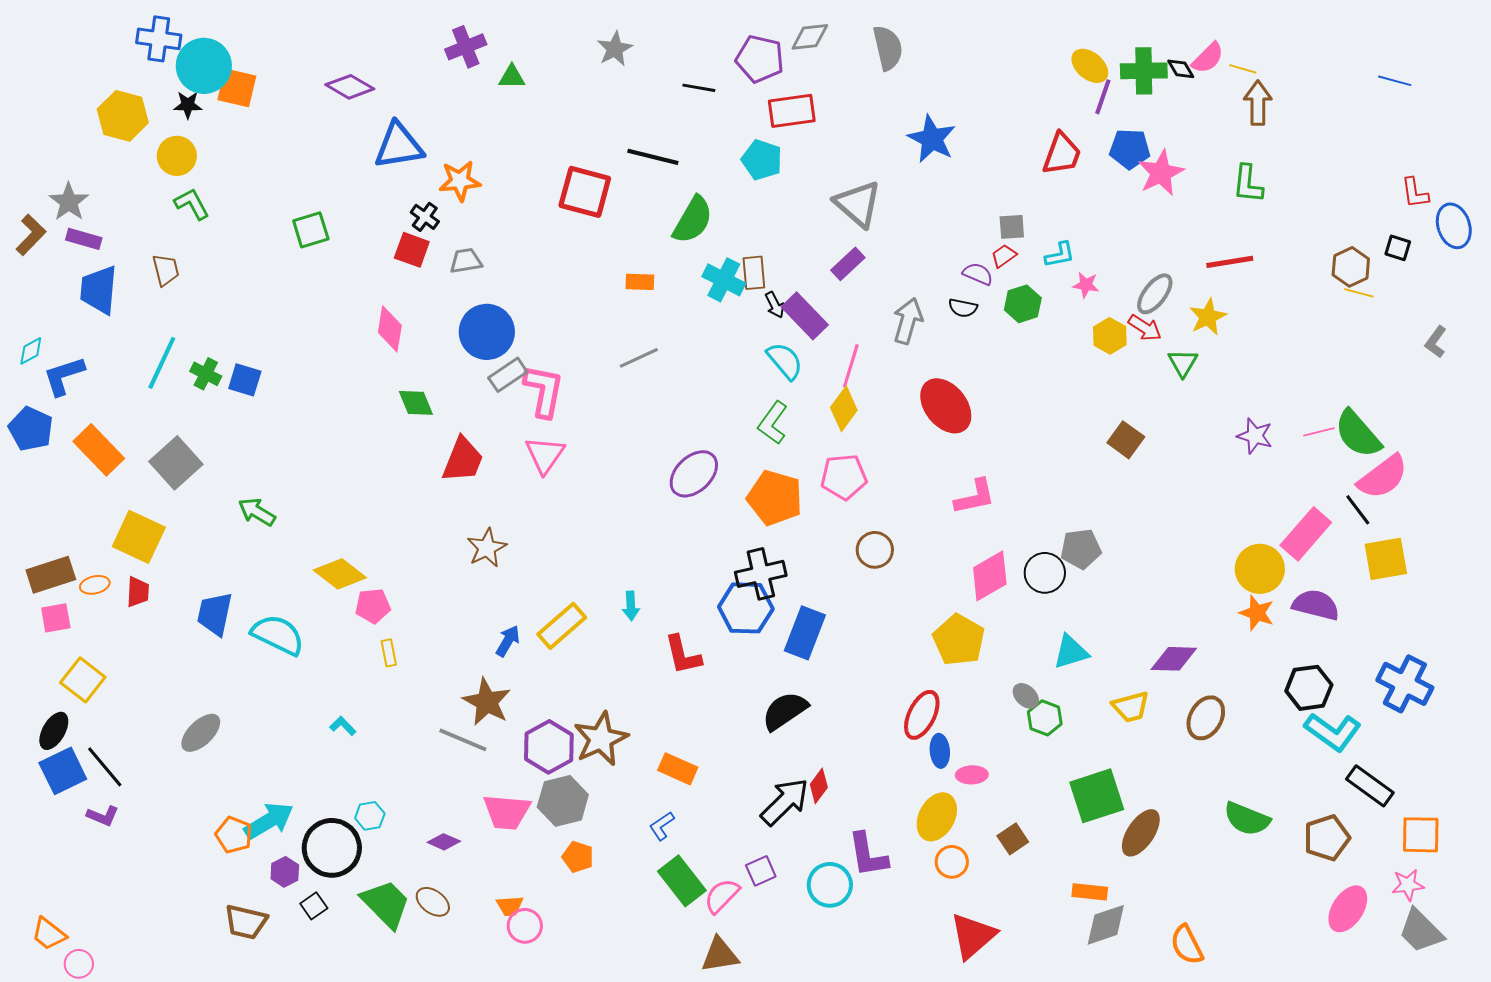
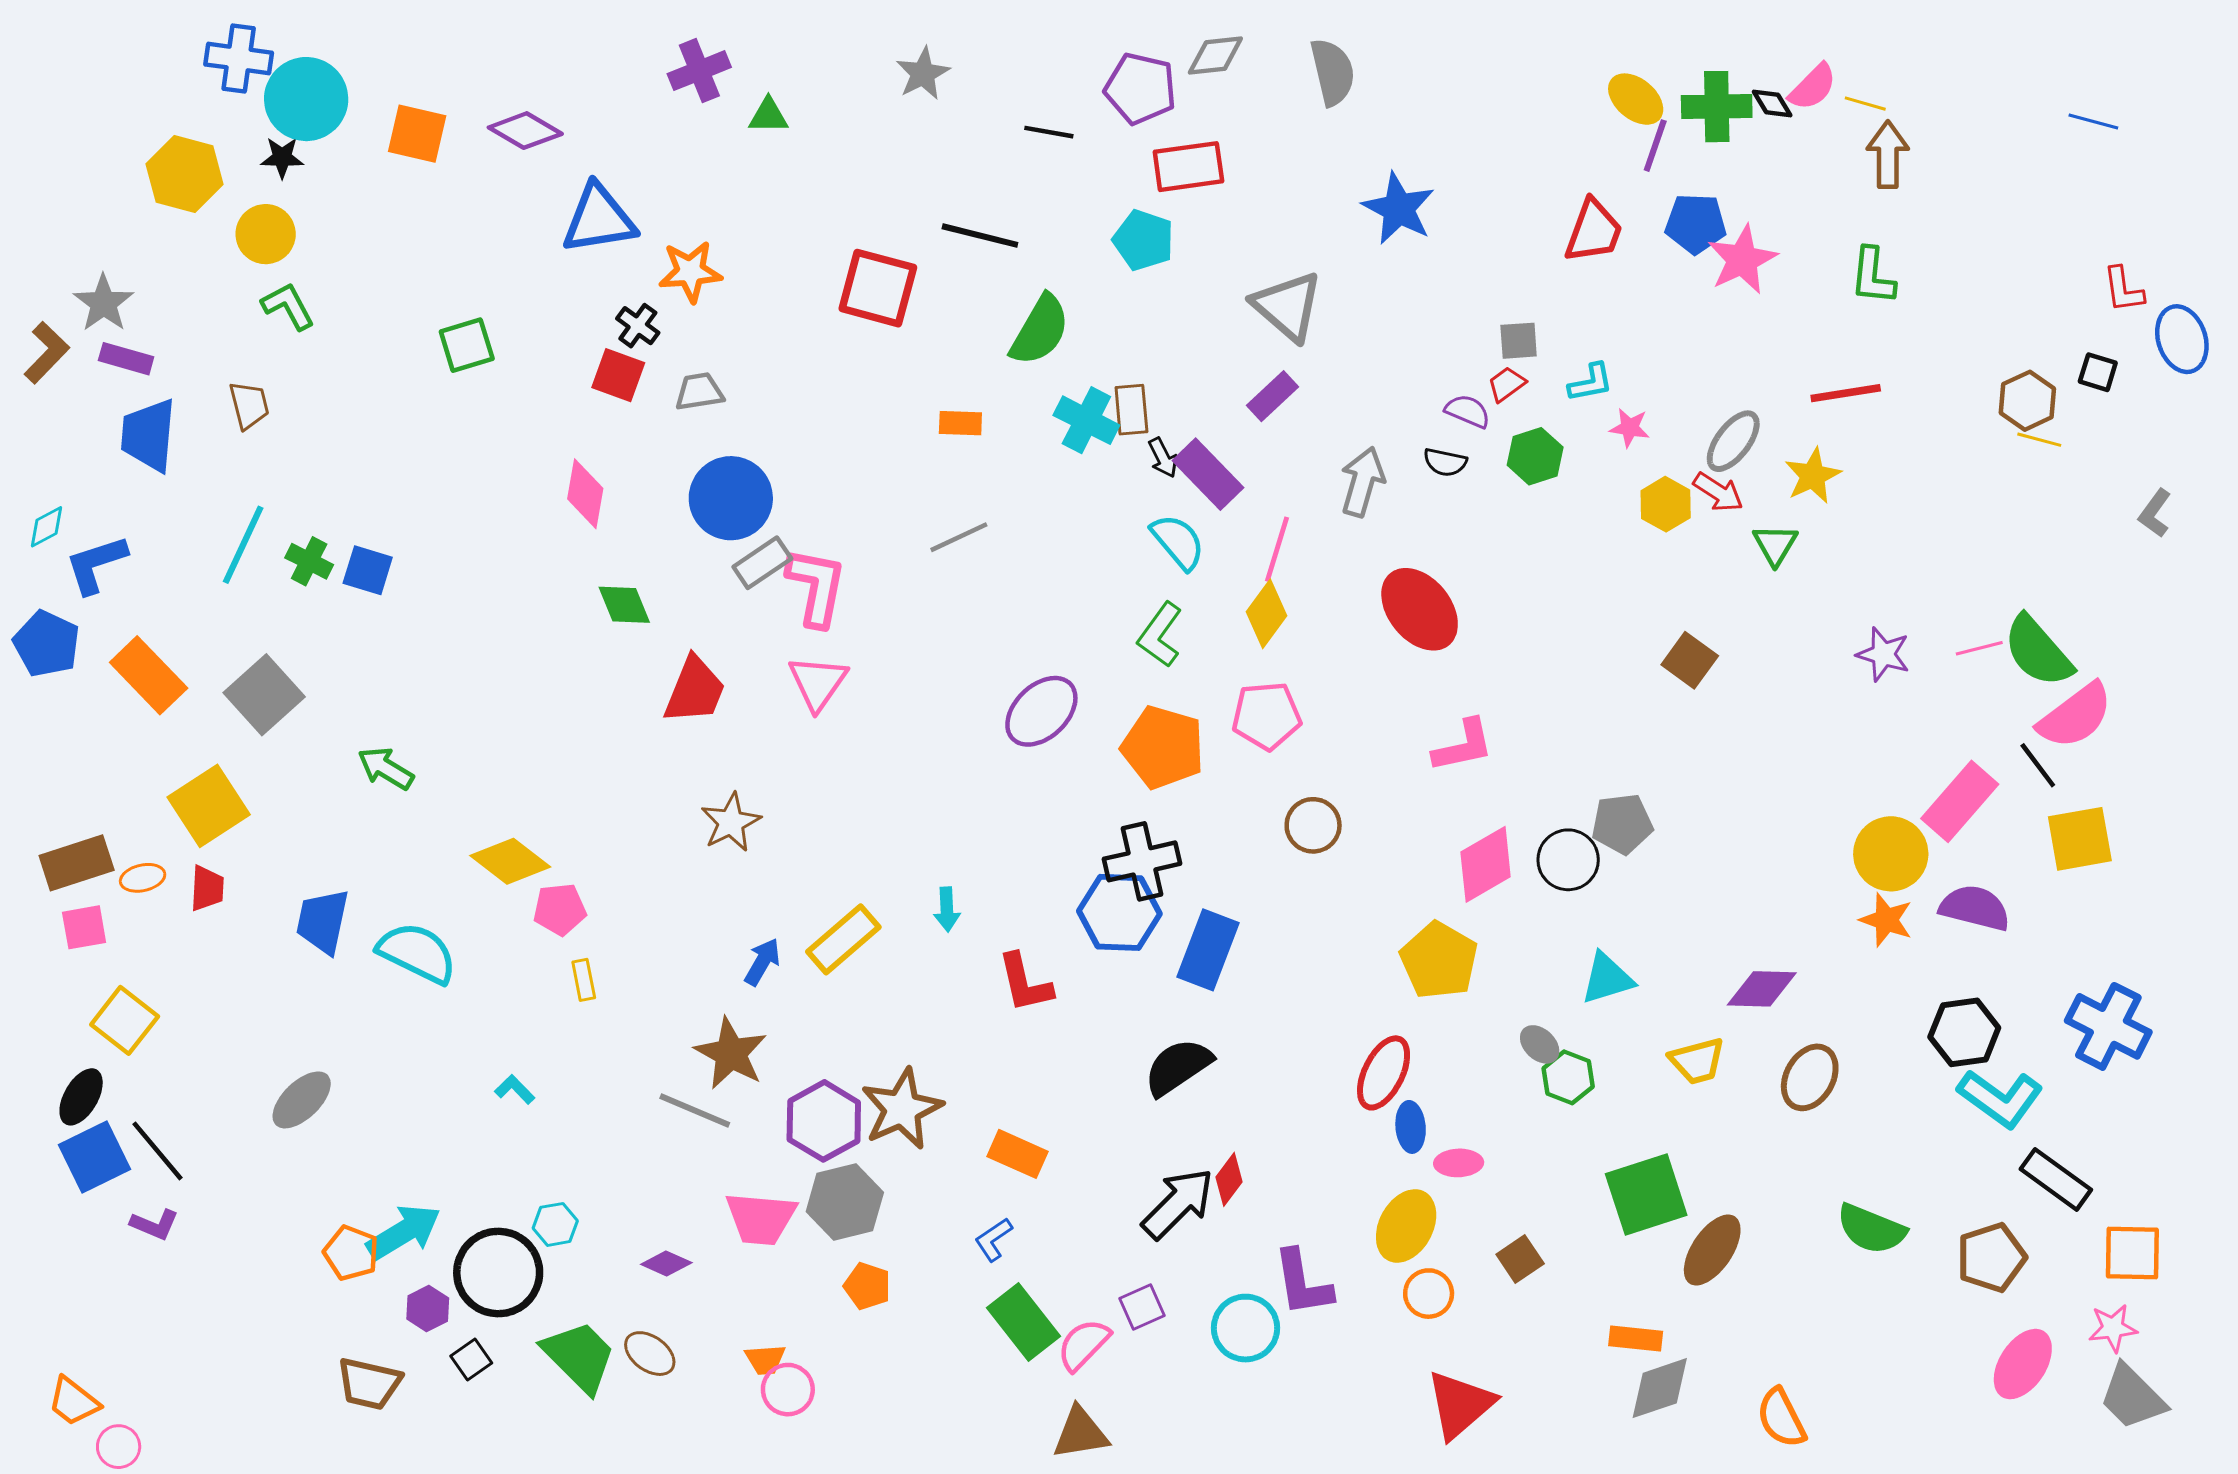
orange square: (237, 88) -> (417, 134), moved
yellow square: (139, 537) -> (209, 806), turned 32

